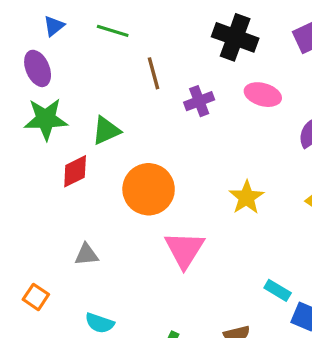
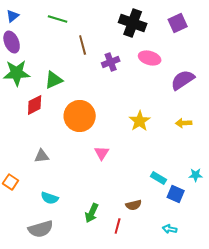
blue triangle: (54, 26) -> (13, 16), moved
pink triangle: (184, 250) -> (102, 153), size x0.6

